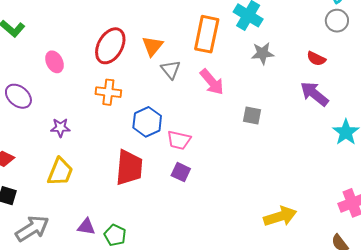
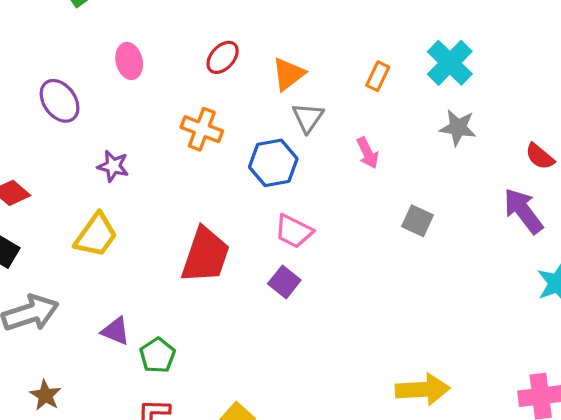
orange rectangle: (207, 34) -> (378, 76), size x0.5
red ellipse: (110, 46) -> (223, 57), size x0.6
pink arrow: (212, 82) -> (368, 153), size x0.7
blue hexagon: (147, 122) -> (273, 163), moved

